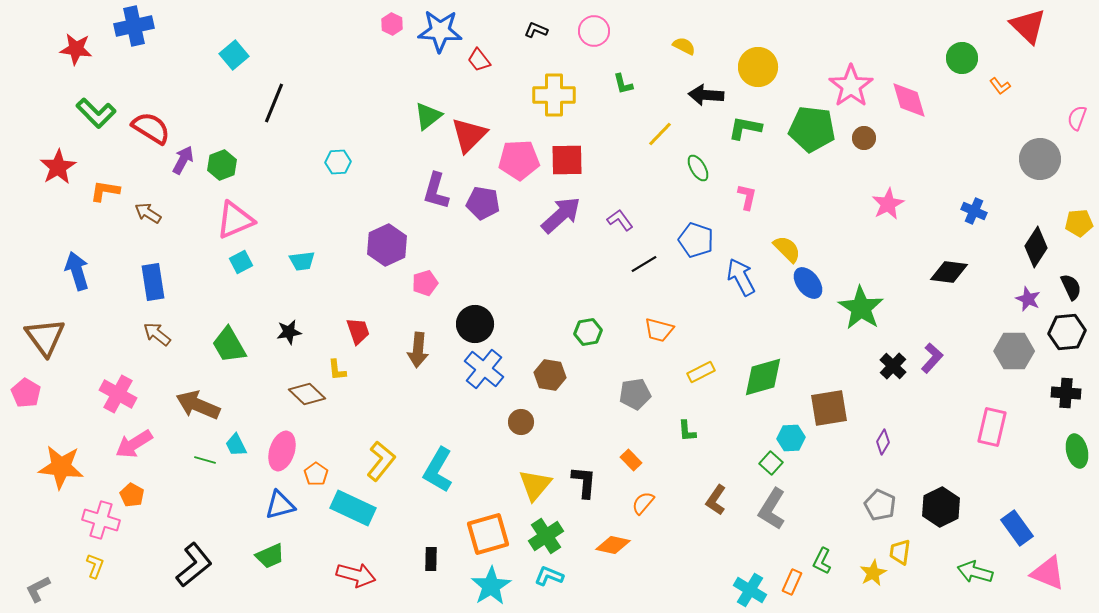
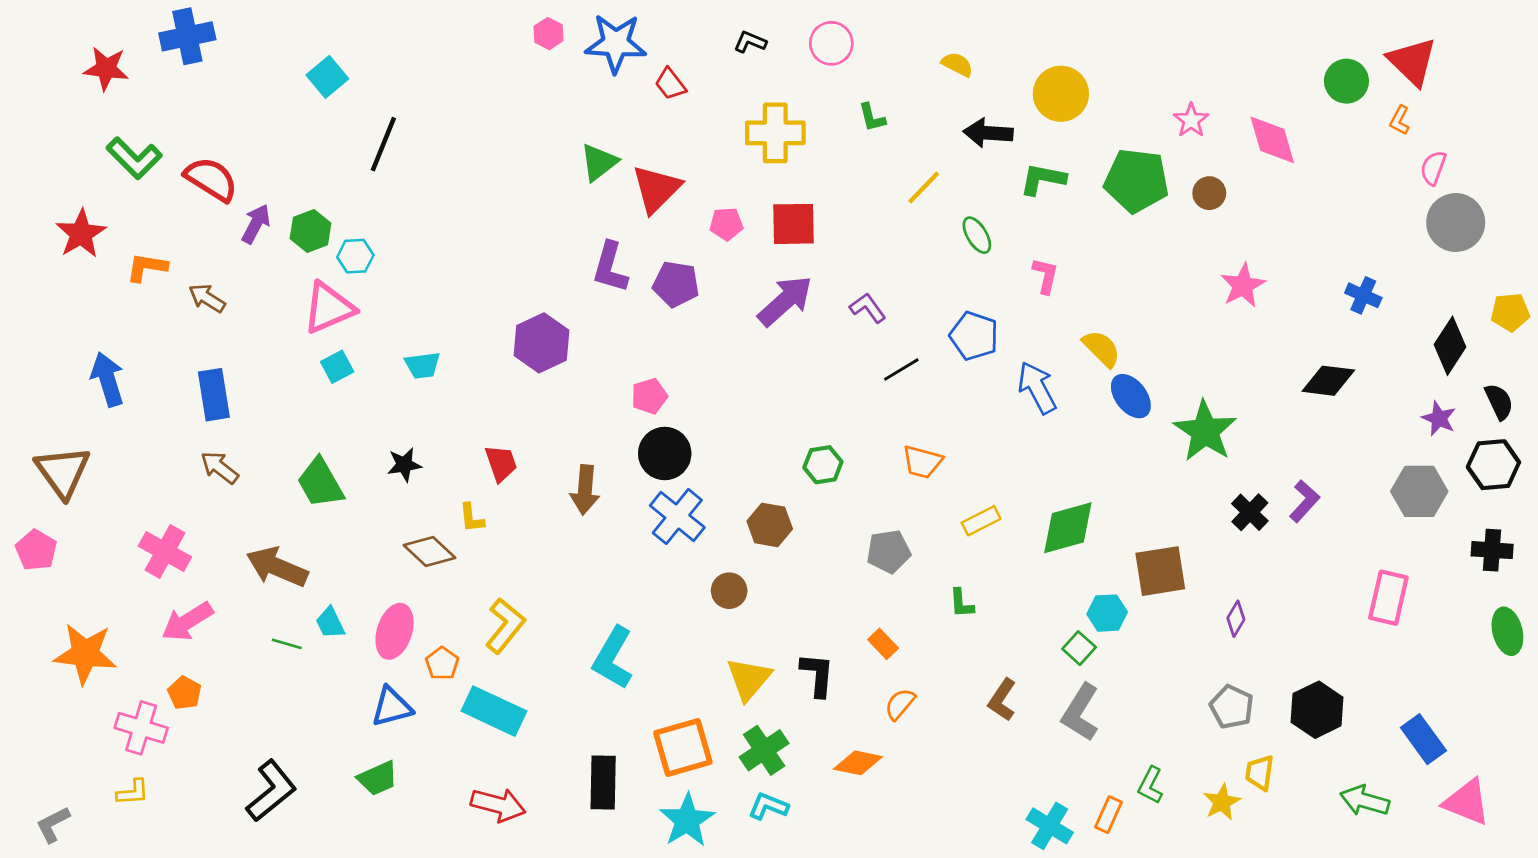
red triangle: (1028, 26) -> (1412, 62), moved
pink star: (851, 86) -> (1191, 120), size x0.6
orange L-shape: (1000, 86) -> (1400, 120), turned 65
pink semicircle: (1077, 118) -> (1433, 168), moved
pink pentagon: (519, 160) -> (726, 224), size x0.6
cyan hexagon: (338, 162) -> (355, 256), moved
pink pentagon: (425, 283) -> (649, 396), moved
yellow L-shape: (381, 461) -> (505, 626), moved
black rectangle: (431, 559) -> (603, 782), size x1.6
yellow L-shape: (95, 566) -> (133, 792), turned 65

